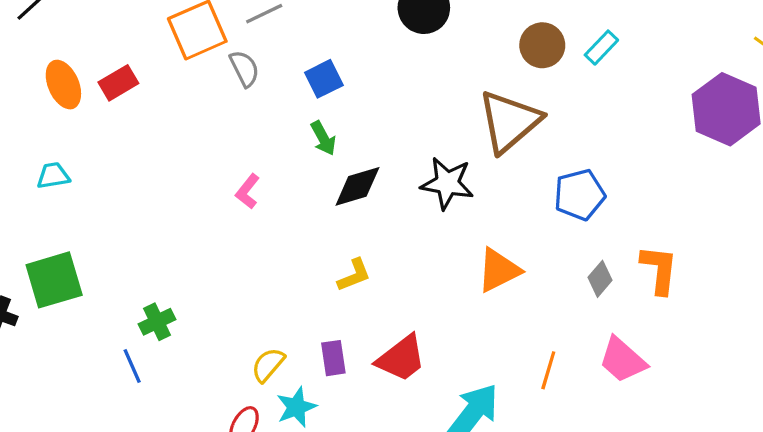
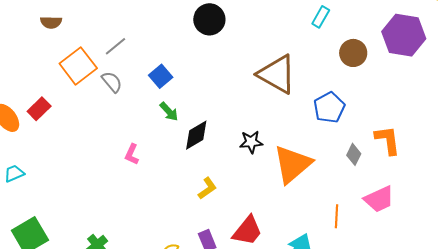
brown circle: (542, 45) -> (353, 53), moved
brown triangle: (509, 121) -> (277, 74), turned -36
black star: (447, 183) -> (251, 142), moved, size x0.7
orange triangle: (499, 270) -> (292, 164), size x1.4
pink trapezoid: (623, 360) -> (379, 199), turned -52

